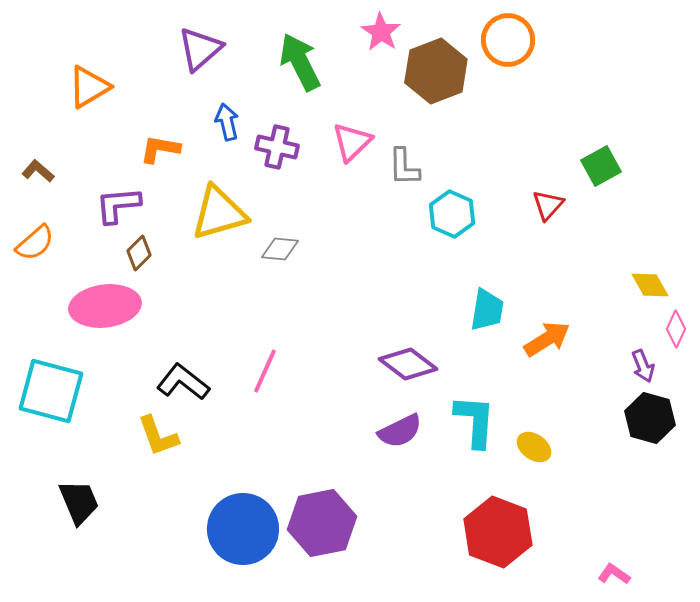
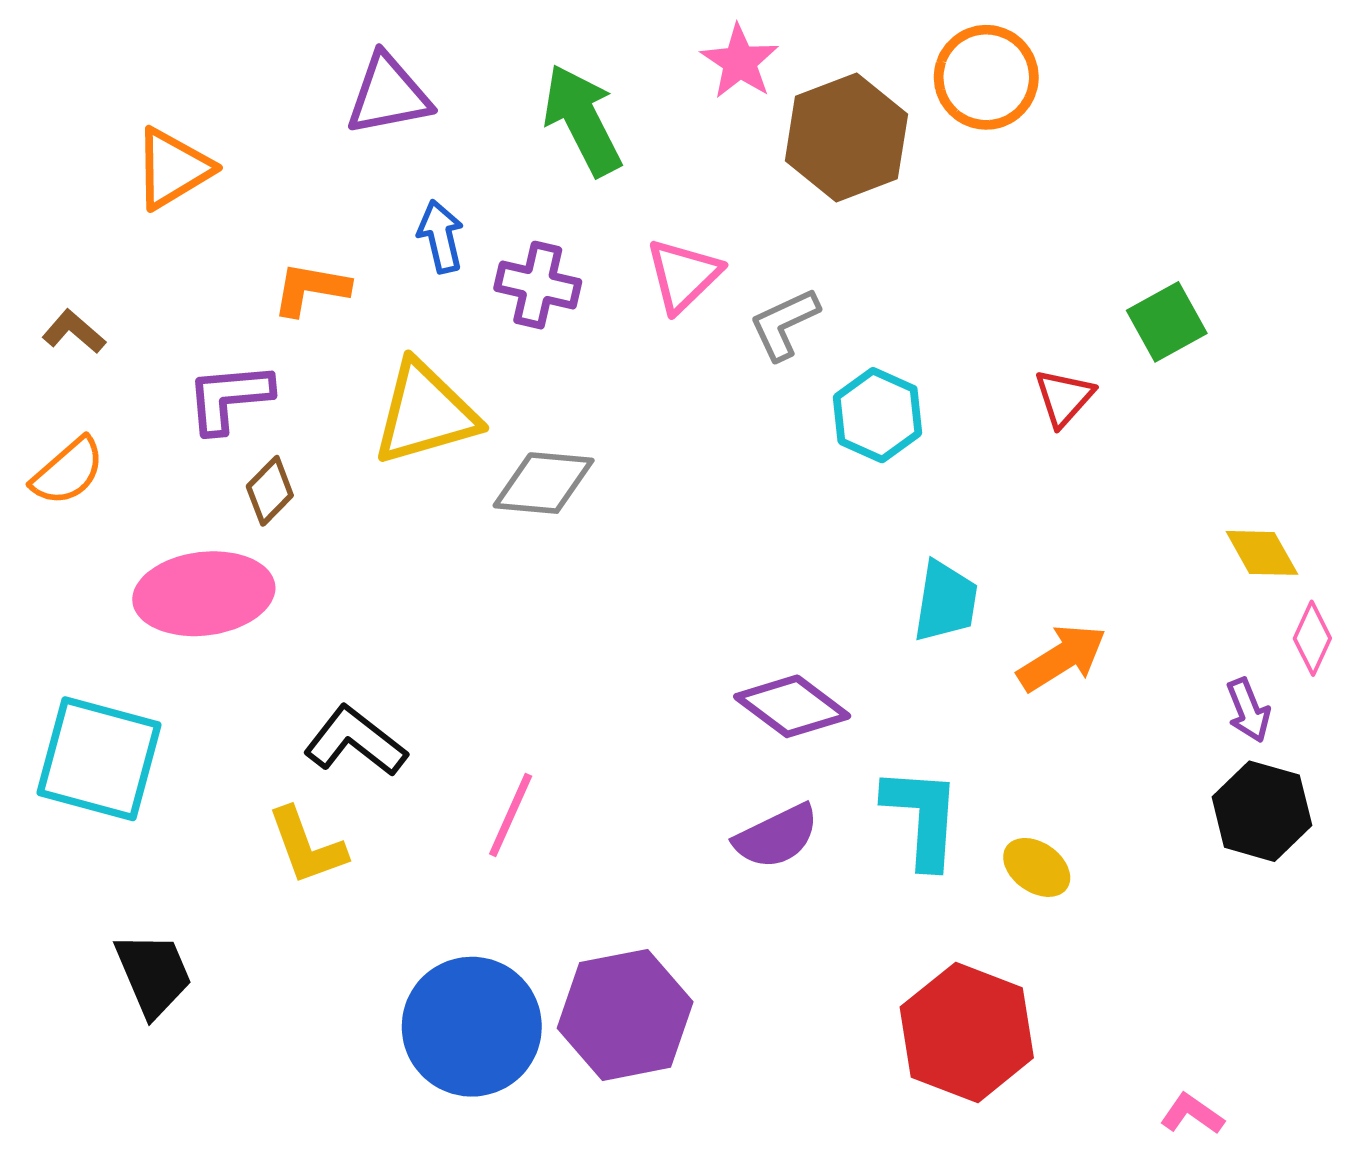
purple triangle: (200, 49) -> (388, 95), turned 30
gray L-shape: (404, 167) -> (784, 324), turned 66
gray diamond: (280, 249) -> (544, 483), size x1.4
pink line: (265, 371) -> (511, 815), moved

